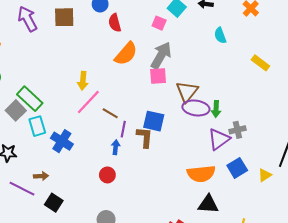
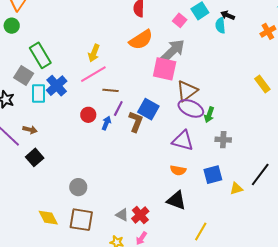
cyan semicircle: (220, 35) -> (220, 25), moved
pink square: (158, 76) -> (165, 69), size x1.4
gray square: (16, 110) -> (24, 75), moved, turned -30
brown line: (110, 113) -> (110, 90), turned -42
cyan rectangle: (37, 126) -> (39, 93), moved
purple triangle: (219, 139) -> (183, 141), moved, turned 35
blue cross: (62, 141) -> (57, 86), moved
orange semicircle: (201, 174) -> (178, 170), size x0.6
red circle: (107, 175) -> (88, 115), moved

